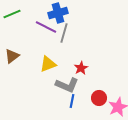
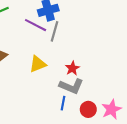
gray L-shape: (67, 85) -> (71, 86), moved
red circle: (99, 98) -> (88, 109), moved

